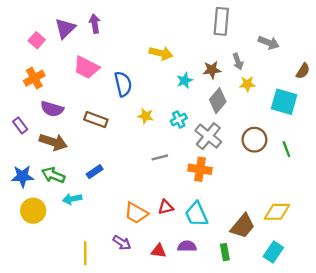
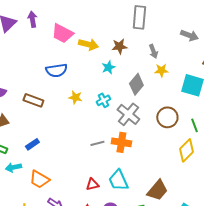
gray arrow: (269, 43) -> (189, 35), moved
pink trapezoid: (86, 67) -> (62, 33), moved
brown star: (212, 70) -> (119, 46), moved
blue semicircle: (123, 84) -> (56, 70), turned 95
gray line: (160, 157) -> (97, 143), moved
red triangle: (166, 207) -> (92, 184), moved
yellow diamond: (277, 212) -> (186, 150), moved, turned -45
orange trapezoid: (136, 213) -> (39, 179), moved

